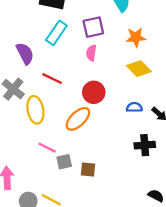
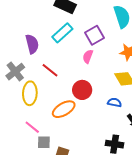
purple square: (93, 27) -> (94, 35), turned -30
blue semicircle: (134, 107) -> (115, 103), moved

